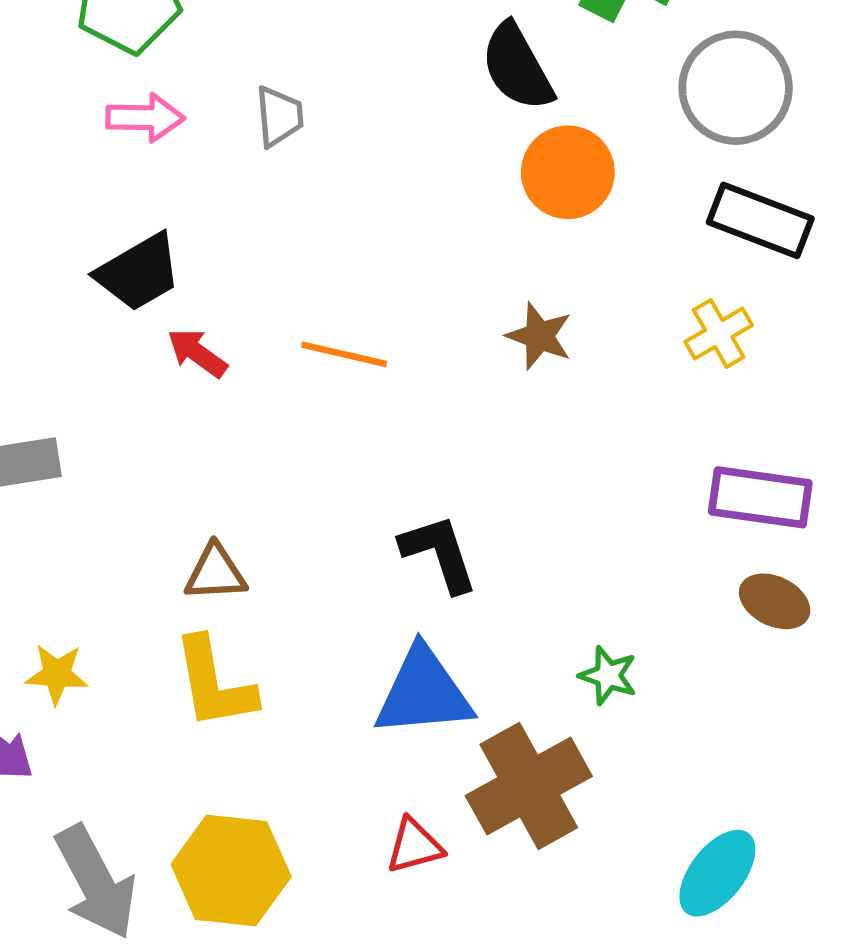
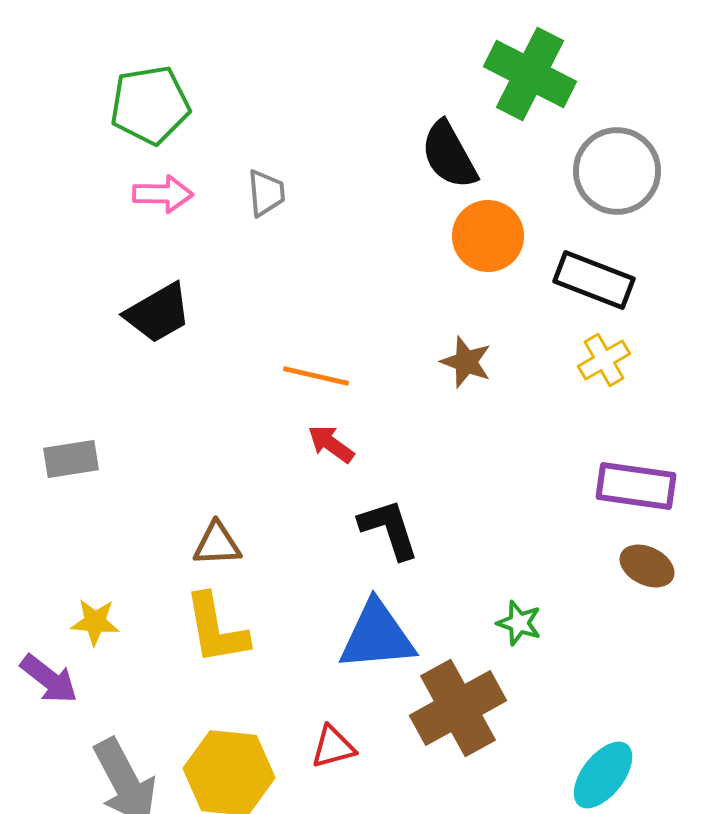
black rectangle: (760, 220) -> (594, 280), moved
red arrow: (197, 353) -> (331, 444), moved
red triangle: (414, 846) -> (333, 747), moved

